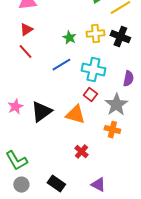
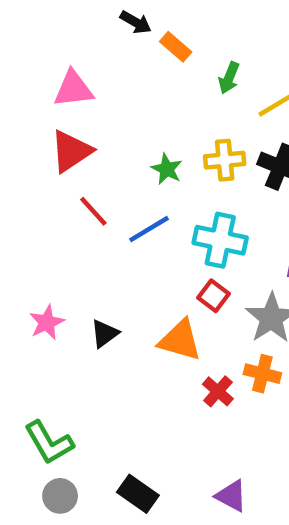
red triangle: (26, 30) -> (71, 151), size x1.5
red line: (25, 52) -> (93, 211), moved
black triangle: (41, 112) -> (105, 334), size x0.6
red cross: (81, 152) -> (218, 391), moved

